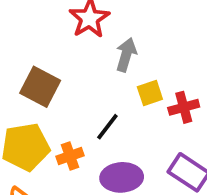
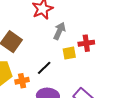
red cross: (184, 107) -> (86, 43), moved

